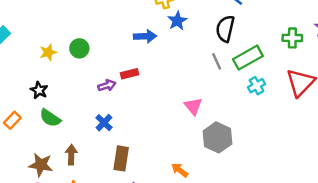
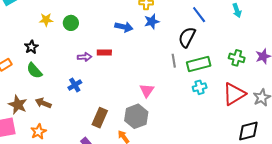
gray hexagon: (217, 137) -> (136, 116), moved
brown arrow: (71, 155) -> (43, 103), turned -84
brown rectangle: (121, 158) -> (100, 118), moved

